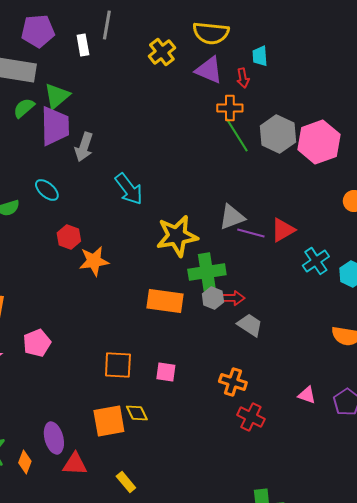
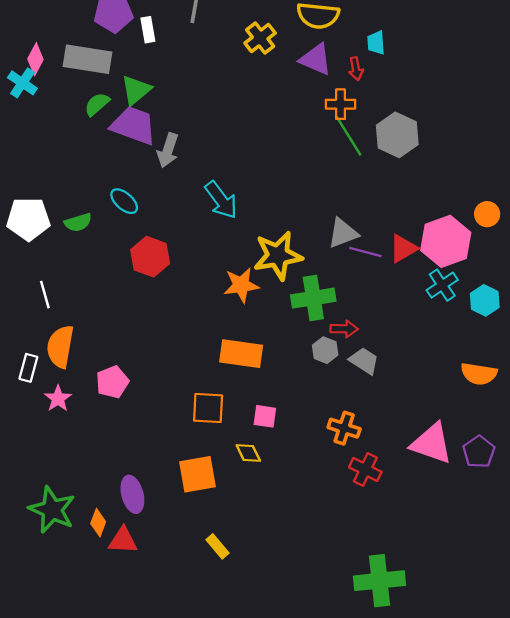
white rectangle: (83, 45) -> (148, 30), moved
purple trapezoid: (55, 126) -> (134, 125), turned -69
pink hexagon: (319, 142) -> (446, 241), moved
red hexagon: (69, 237) -> (150, 257), size x1.4
orange star: (94, 261) -> (241, 285), moved
gray hexagon: (213, 298) -> (325, 350), moved
orange rectangle: (165, 301) -> (241, 354), moved
pink triangle: (307, 395) -> (432, 444), size x2.0
yellow diamond: (137, 413) -> (248, 453), moved
red triangle: (75, 464) -> (123, 540), moved

